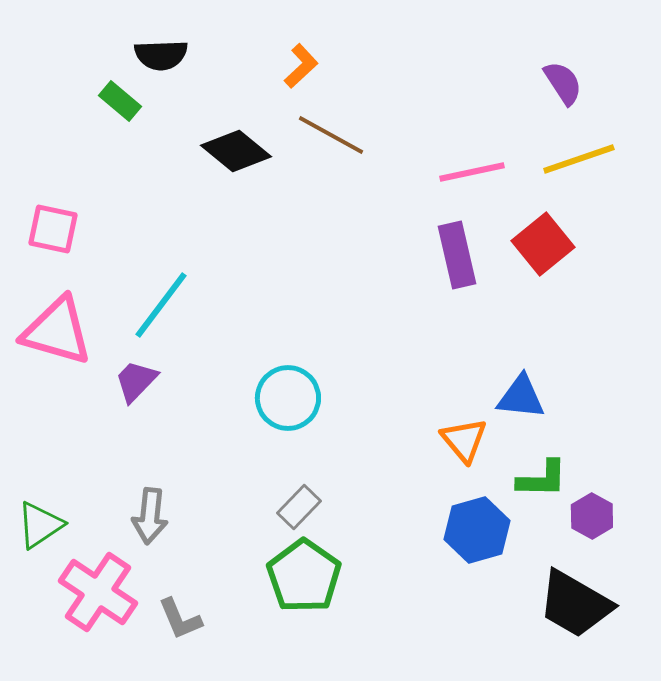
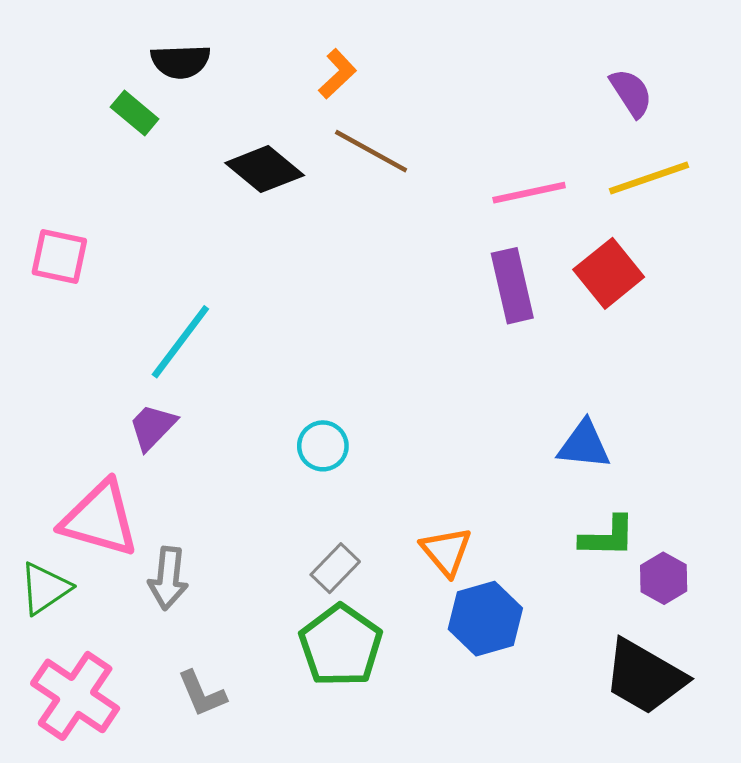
pink triangle: (57, 331) -> (100, 519), moved
cyan circle: (288, 398) -> (323, 446), size x0.7
orange triangle: (464, 440) -> (446, 551), moved
blue hexagon: (477, 530) -> (485, 619), moved
pink cross: (98, 592) -> (75, 696), moved

